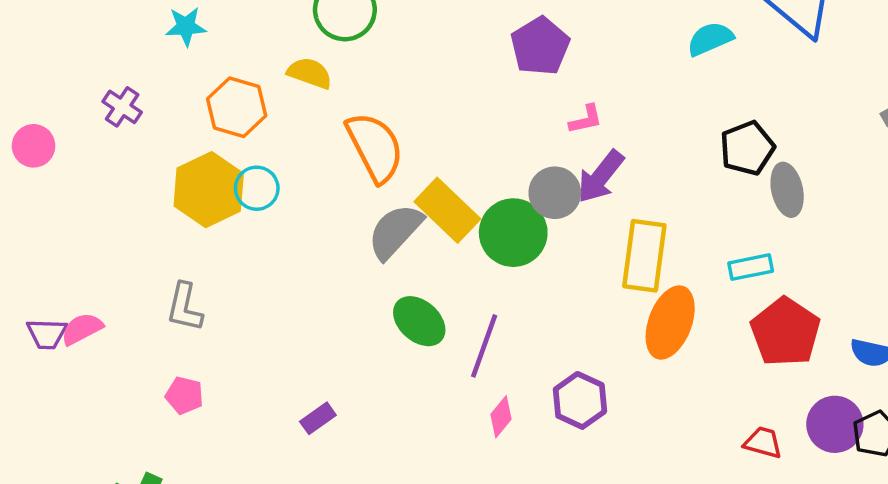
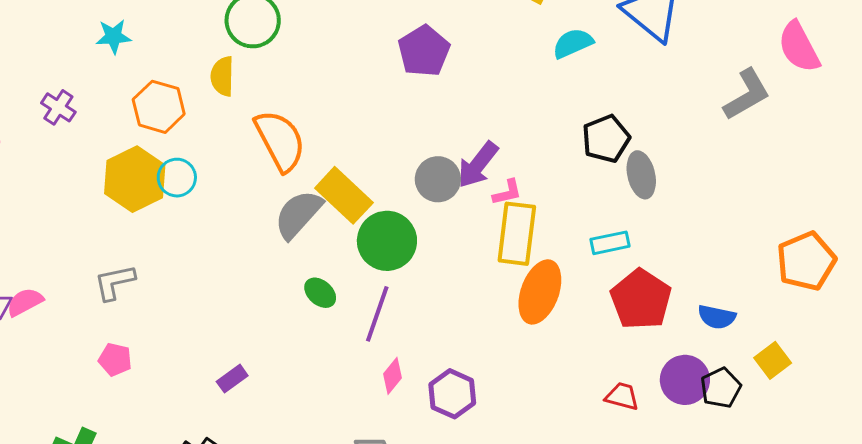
yellow semicircle: (310, 73) -> (222, 76), turned -108
pink L-shape: (586, 119) -> (507, 192), moved
green circle: (513, 233) -> (387, 241), moved
gray L-shape: (185, 307) -> (115, 282), turned 66
green ellipse: (419, 321) -> (320, 293), size x0.7
purple hexagon: (580, 400) -> (452, 394), moved

